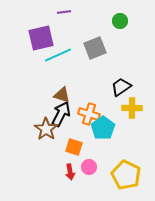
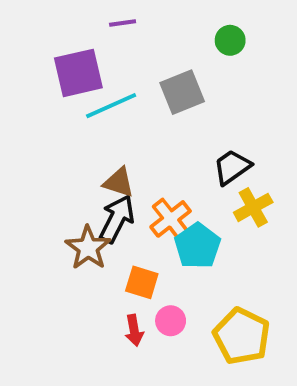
yellow cross: (132, 108) -> (253, 207), turned -30
orange cross: (89, 114) -> (171, 219), turned 35

